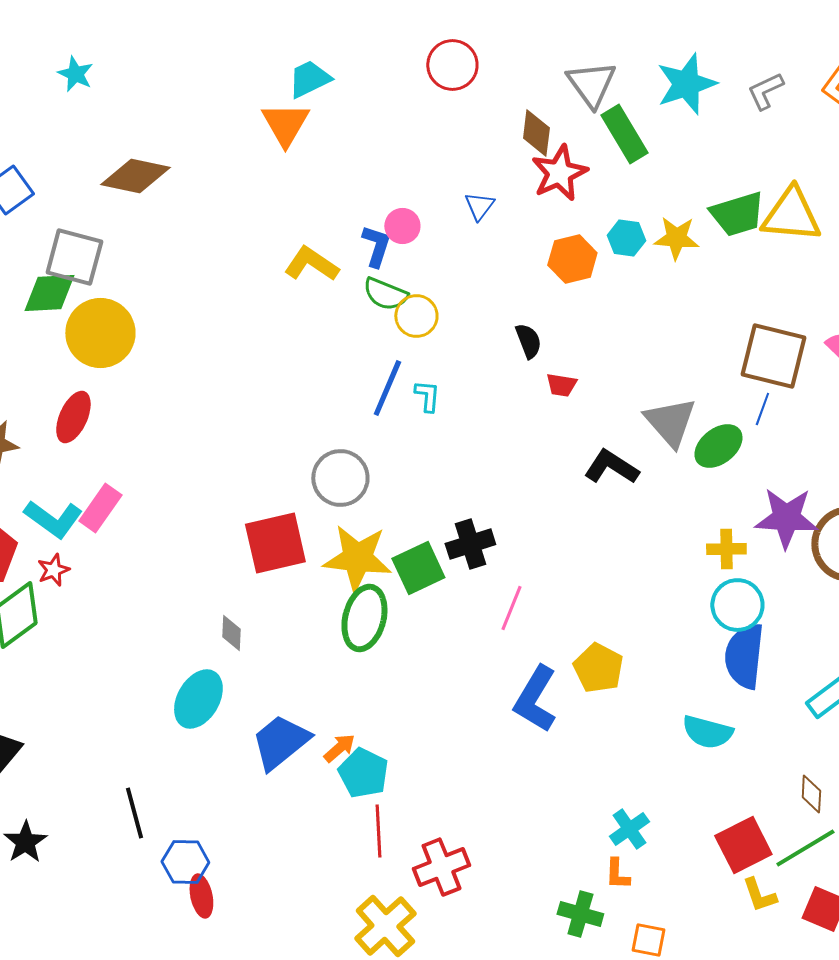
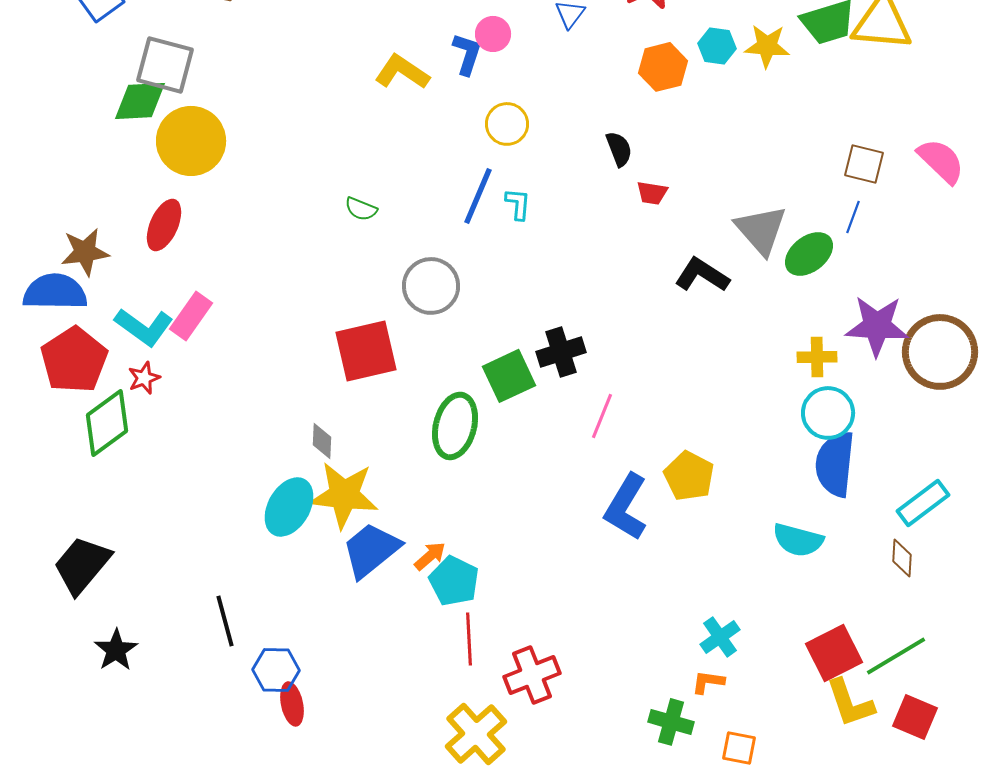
green semicircle: (385, 294) -> (361, 209), moved, size x0.7
brown square: (773, 356) -> (864, 164), size x0.6
yellow star: (357, 558) -> (344, 495), moved
brown diamond: (811, 794) -> (902, 558), moved
orange L-shape: (617, 874) -> (708, 682), turned 96
yellow L-shape: (759, 895) -> (850, 703), size x1.4

